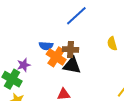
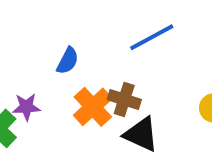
blue semicircle: (46, 46) -> (68, 61), moved, turned -80
black triangle: (72, 65) -> (141, 134), moved

